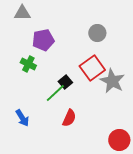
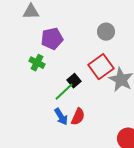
blue arrow: (22, 118) -> (61, 117), moved

